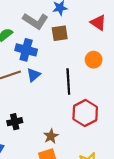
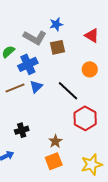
blue cross: (26, 50) -> (28, 64), turned -36
black line: (68, 82) -> (68, 91), turned -40

